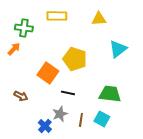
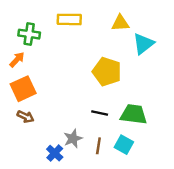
cyan triangle: (118, 49) -> (143, 44), moved
yellow pentagon: (75, 59) -> (107, 72), moved
orange square: (48, 73) -> (23, 89), moved, turned 30
black line: (68, 93) -> (100, 113), moved

